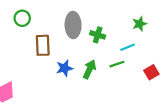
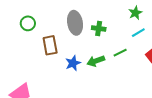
cyan line: (128, 47) -> (138, 33), moved
green arrow: (89, 69) -> (96, 61), turned -126

